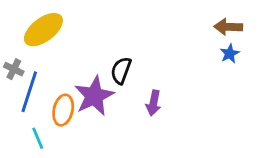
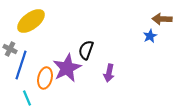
blue star: (230, 54) -> (150, 36), moved

